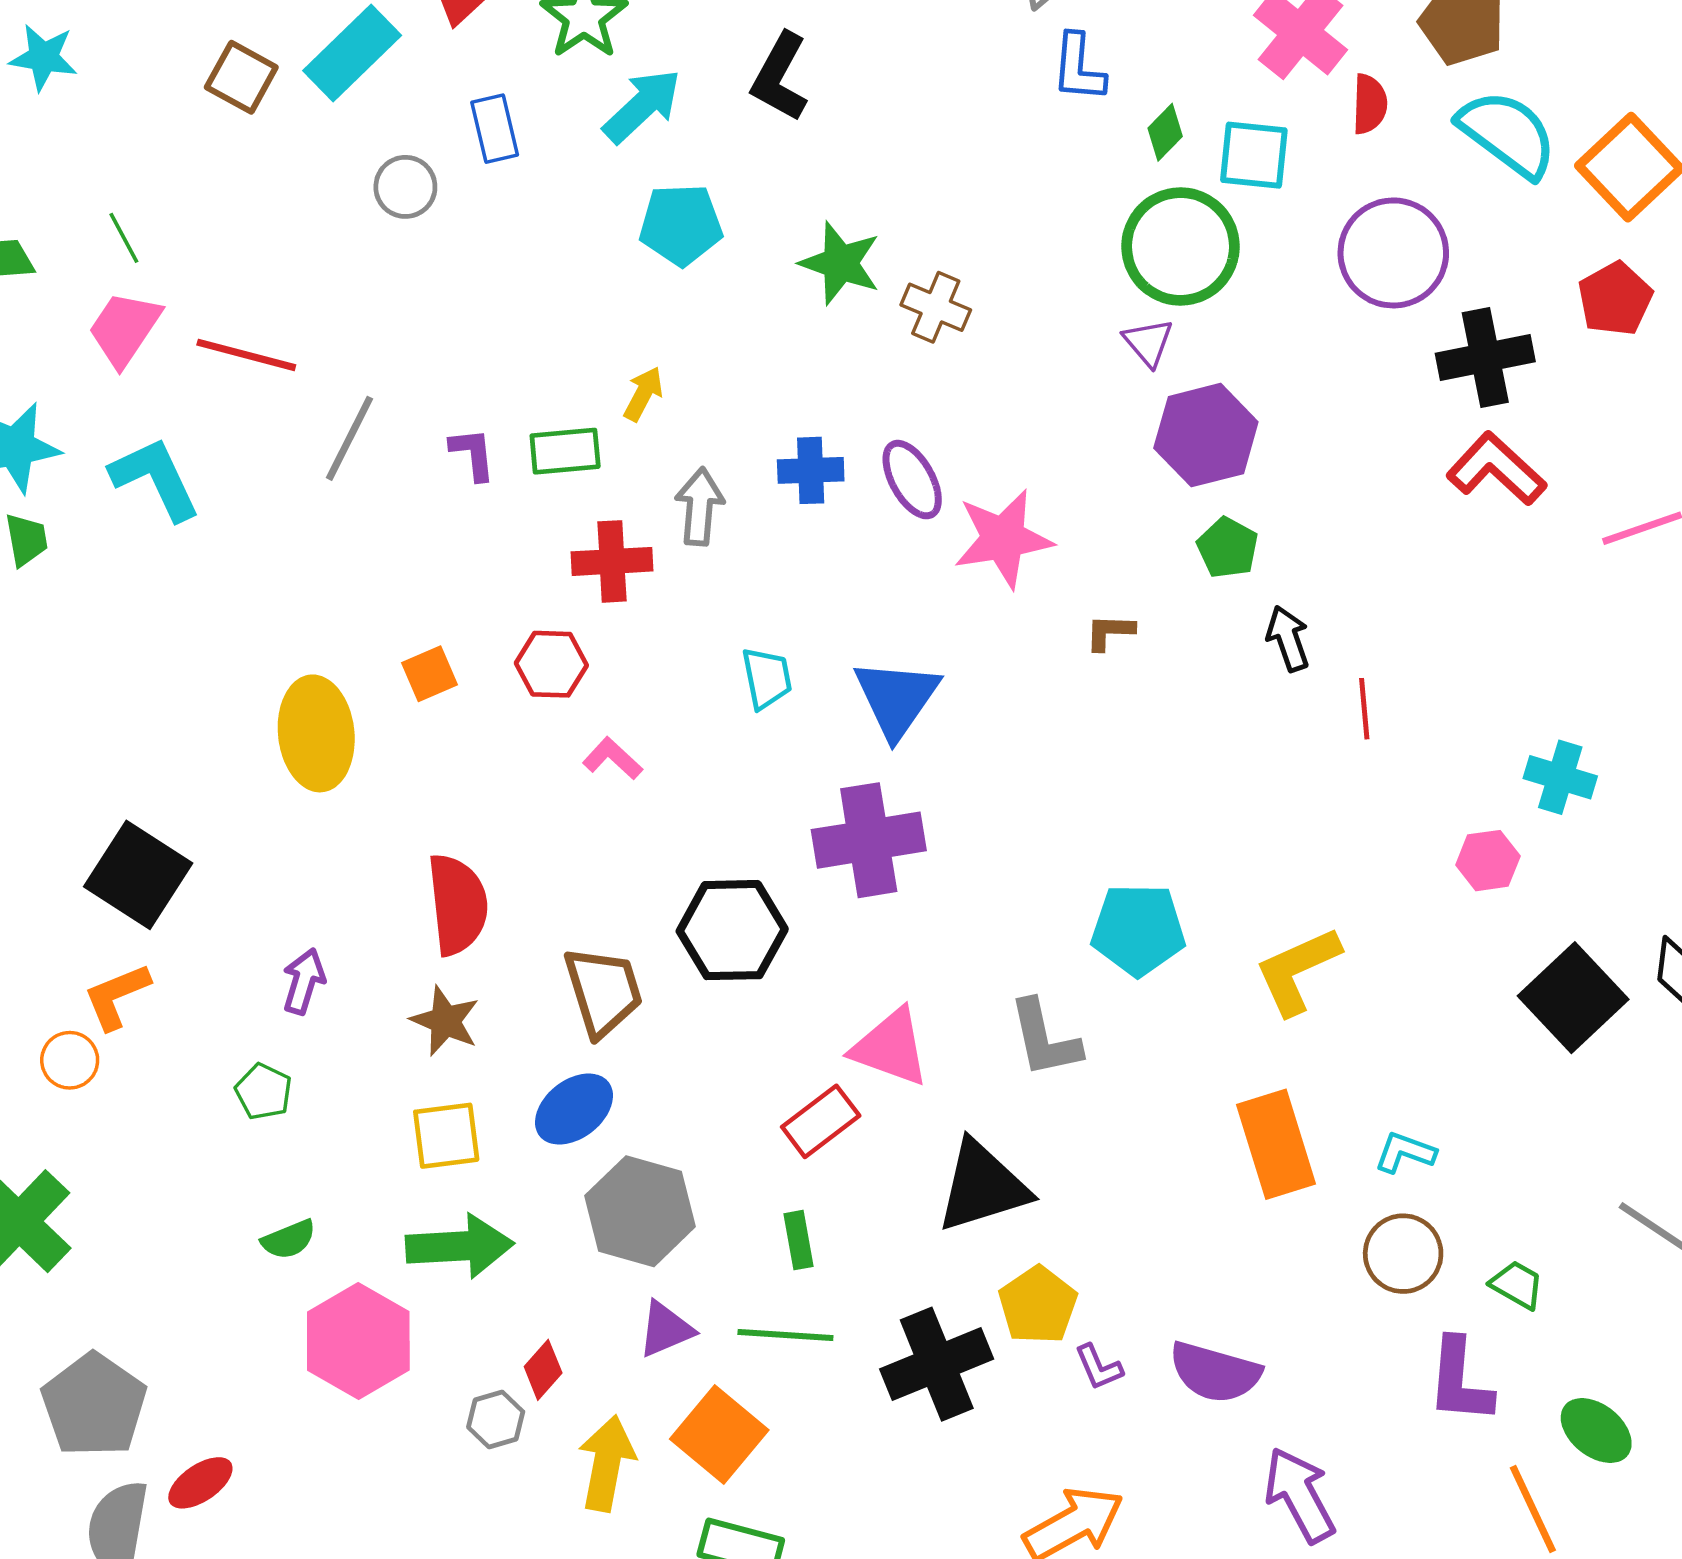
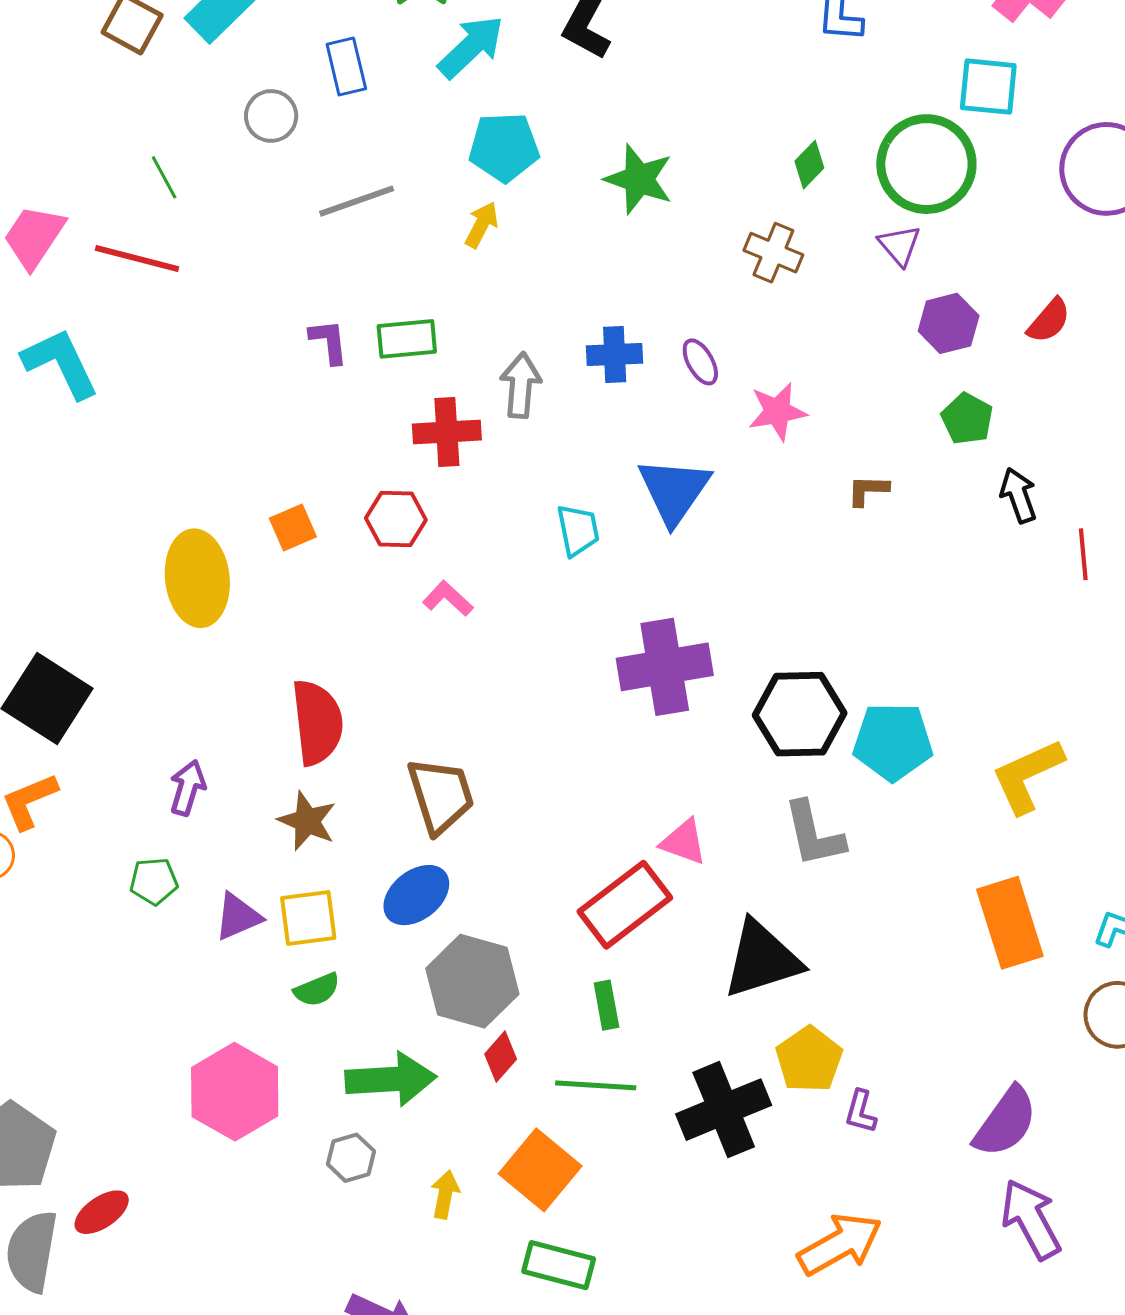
red semicircle: (1370, 104) -> (1049, 321), moved, turned 39
green diamond: (1165, 132) -> (809, 165), moved
green line: (124, 238) -> (164, 177), moved
brown cross: (936, 307) -> (773, 253), moved
yellow arrow: (643, 394) -> (482, 225), moved
purple hexagon: (1206, 435) -> (949, 323), size x0.7
gray line: (349, 438) -> (357, 201), moved, turned 44
purple ellipse: (912, 480) -> (700, 362), size x0.7
pink star: (1003, 539) -> (777, 412), size x0.7
blue triangle: (897, 698) -> (674, 491), moved
black hexagon: (732, 930) -> (800, 714), moved
pink triangle: (890, 1047) -> (684, 842), size x0.7
green pentagon: (264, 1092) -> (154, 881), turned -30
red rectangle: (821, 1121) -> (625, 905), size x1.4
green semicircle: (289, 1239) -> (317, 990), moved
green arrow: (460, 1246) -> (391, 1079), moved
purple triangle: (666, 1329) -> (238, 917), moved
purple L-shape: (1099, 1367) -> (861, 1112), turned 39
red diamond: (543, 1370) -> (501, 1057), moved
purple semicircle: (1215, 1372) -> (1005, 1122), moved, turned -70
yellow arrow: (607, 1463) -> (445, 1194), size x0.6

